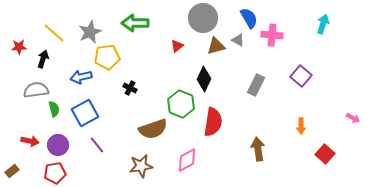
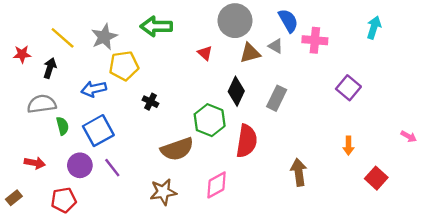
red triangle: (177, 46) -> (205, 53), turned -40
gray rectangle: (256, 85) -> (277, 98), moved
purple circle: (58, 145) -> (80, 165), moved

